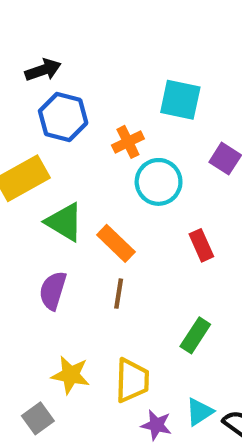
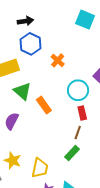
cyan square: (180, 100) -> (85, 20), moved
orange cross: (128, 142) -> (58, 60), turned -32
cyan circle: (159, 182) -> (78, 90), moved
brown line: (119, 294) -> (78, 133), moved

